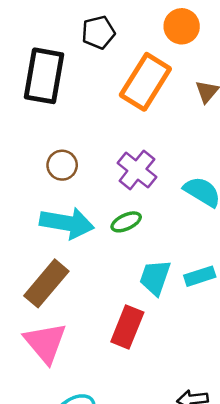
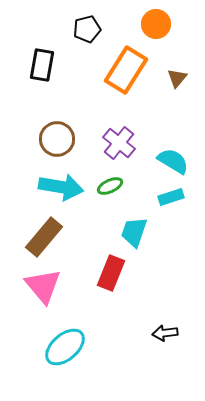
black rectangle: (44, 76) -> (42, 65), size x0.7
brown circle: (62, 165) -> (57, 139), size x1.4
cyan rectangle: (200, 276) -> (171, 197), moved

